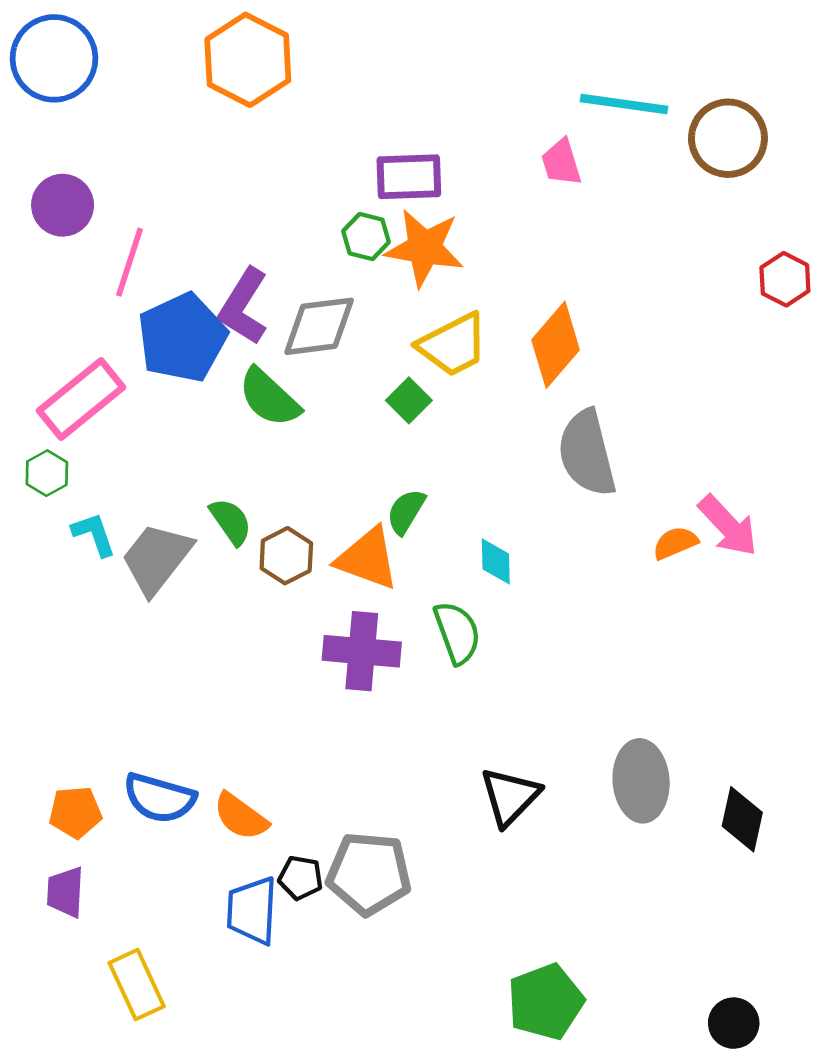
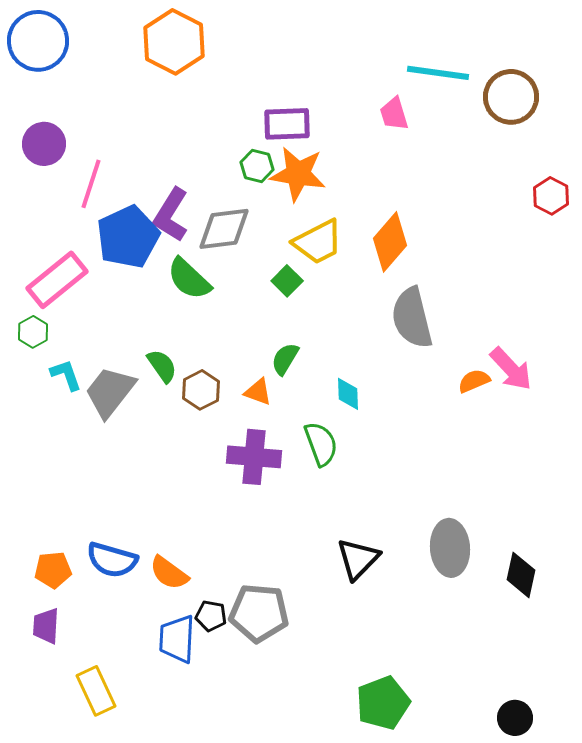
orange triangle: (367, 559) -> (258, 392), size x0.6

